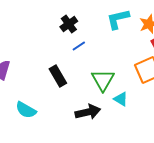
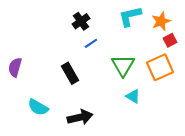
green triangle: (103, 80) -> (123, 65), moved
black arrow: (88, 112) -> (80, 117), moved

